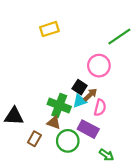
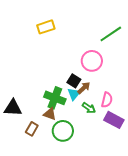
cyan triangle: (80, 101) -> (74, 94), turned -32
pink semicircle: (100, 108) -> (107, 100), moved
purple rectangle: (88, 129) -> (114, 120), moved
green arrow: (106, 155) -> (89, 108), moved

